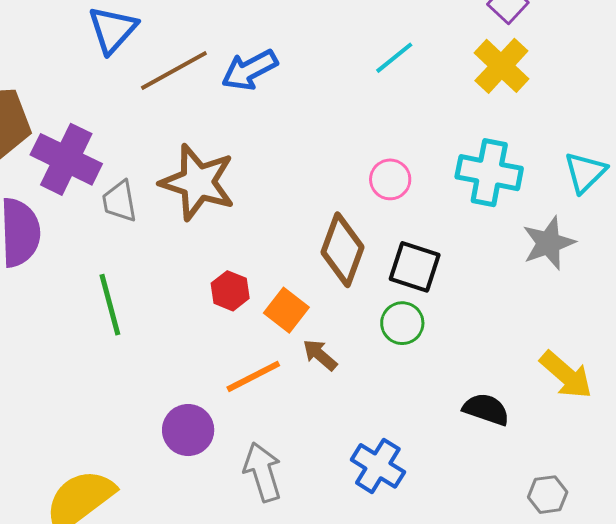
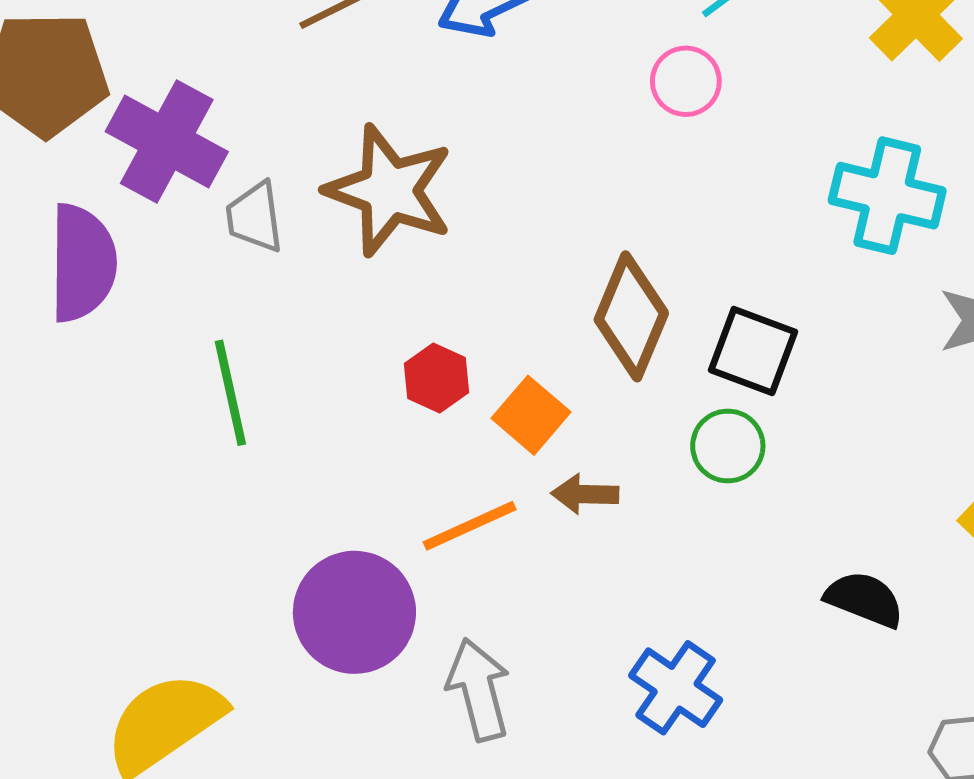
pink circle: (390, 179) -> (686, 81), moved
brown arrow: (320, 355) -> (585, 494), turned -42
purple circle: (188, 430) -> (354, 612), size x1.4

